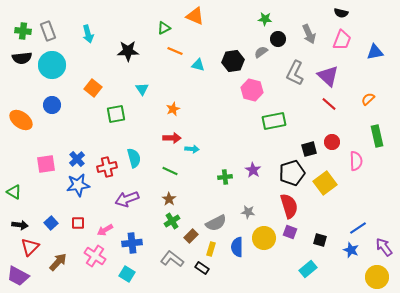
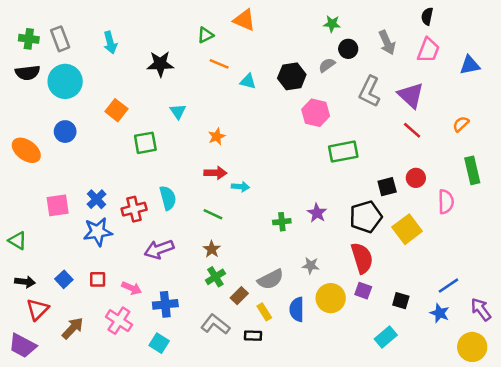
black semicircle: (341, 13) -> (427, 16), turned 88
pink arrow: (105, 230) -> (132, 288), turned -126
yellow rectangle: (211, 249) -> (264, 312), turned -48
black rectangle: (202, 268) -> (253, 336), turned -32

